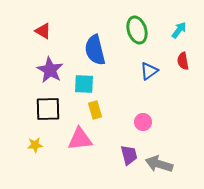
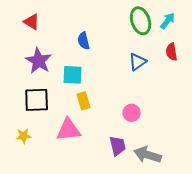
green ellipse: (137, 30) -> (141, 21), moved
blue semicircle: (95, 50) -> (84, 41), size x0.6

